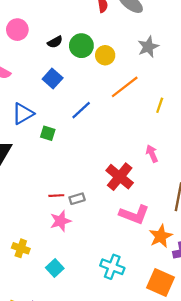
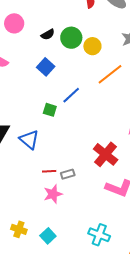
blue triangle: (23, 114) -> (29, 139), moved, turned -50
green square: (48, 133) -> (50, 110), moved
yellow cross: (21, 248) -> (19, 229), moved

